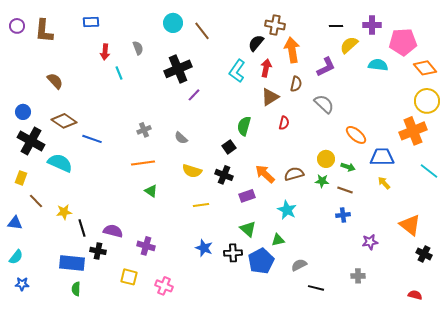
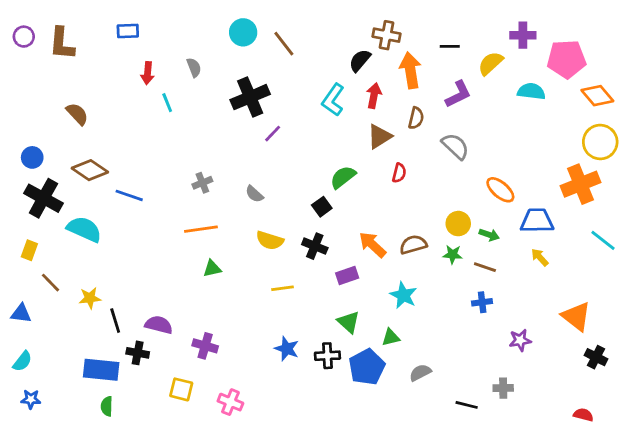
black line: (336, 26) -> (450, 46), moved
green semicircle: (244, 126) -> (343, 177), turned 36
green triangle: (151, 191) -> (212, 269), turned -48
black line: (316, 288) -> (467, 405), moved

